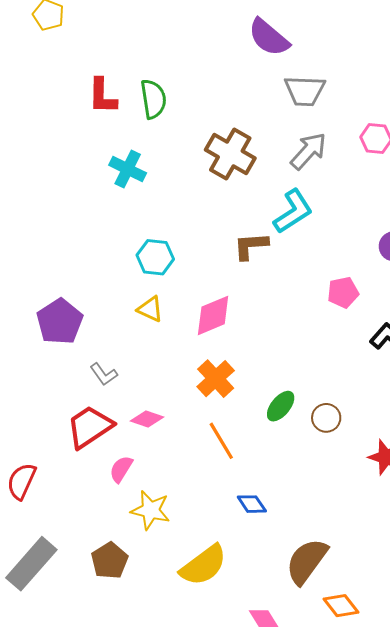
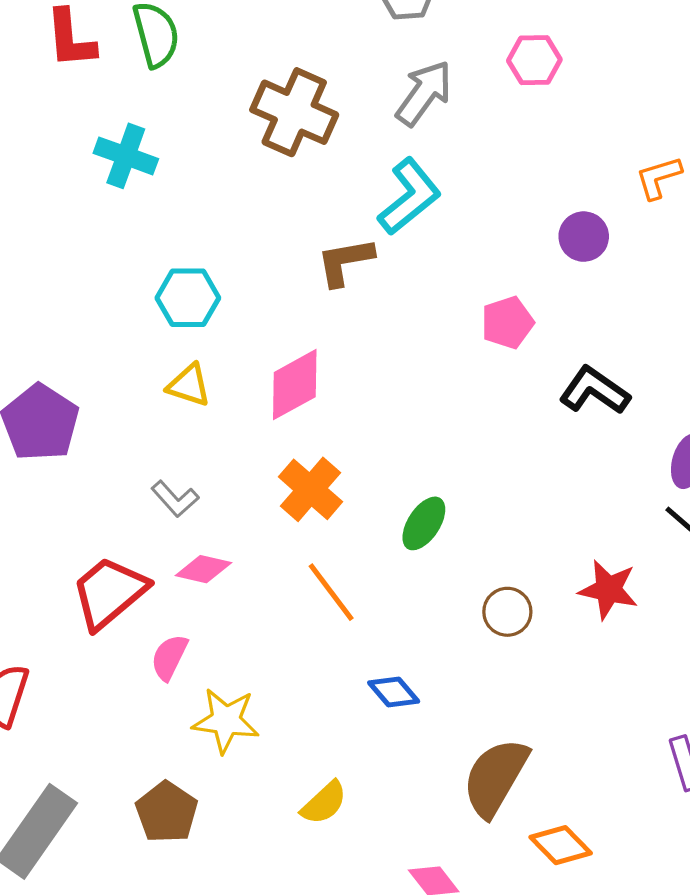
gray L-shape: (104, 374) -> (175, 499), moved
brown circle: (326, 418) -> (507, 612), moved
yellow semicircle: (203, 565) -> (324, 803), size x0.6

